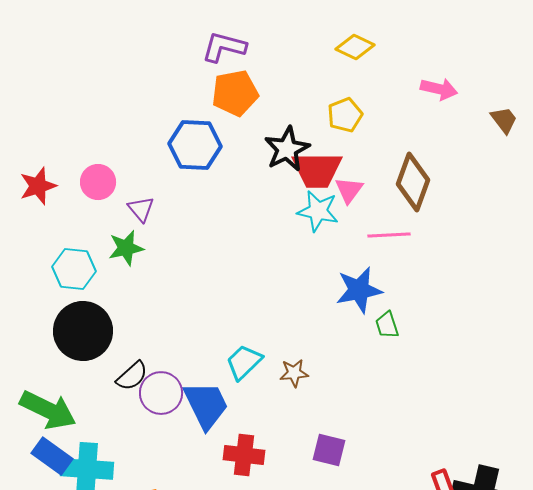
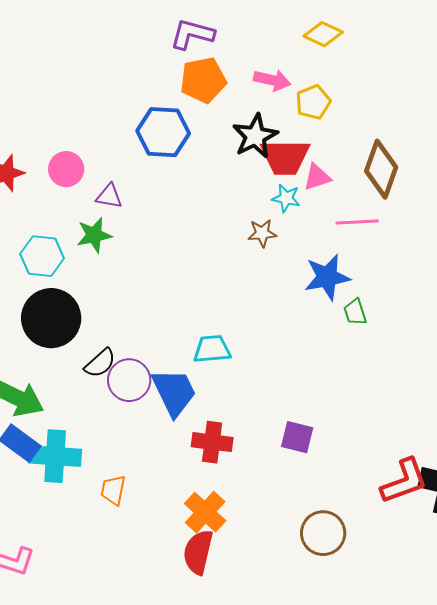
pink arrow: (439, 89) -> (272, 80), moved
pink triangle: (349, 190) -> (317, 177), turned 36
purple triangle: (141, 209) -> (109, 196), turned -40
cyan star: (318, 211) -> (286, 198), size x0.7
cyan trapezoid: (244, 362) -> (212, 349), turned 39
brown star: (294, 373) -> (262, 233), moved

